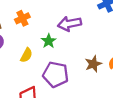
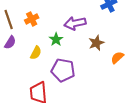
brown star: (93, 64) -> (96, 43), moved

